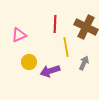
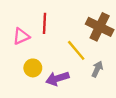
red line: (55, 24) -> (45, 23), moved
yellow line: (66, 47) -> (76, 50), turned -30

